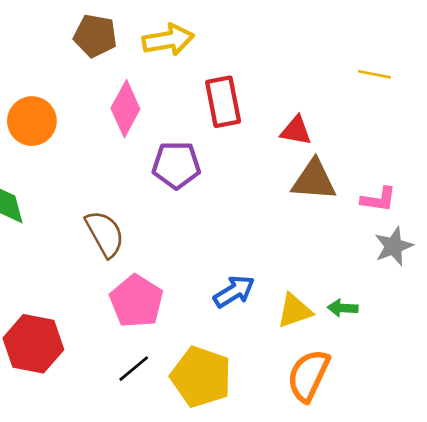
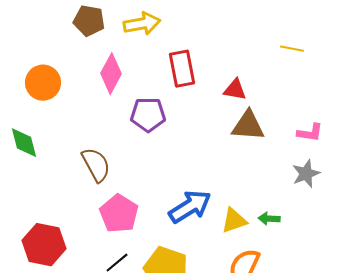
pink L-shape: (378, 199) -> (310, 133), moved
blue arrow: (234, 292) -> (190, 207), size x1.4

